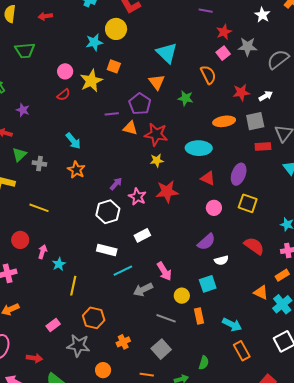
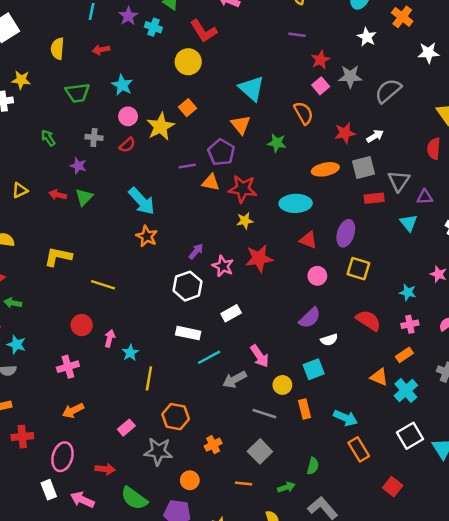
cyan star: (94, 42) -> (122, 85), moved, turned -30
orange square: (114, 66) -> (187, 108), turned 32
cyan arrow: (73, 141) -> (142, 201), size x1.4
green triangle: (19, 155) -> (84, 197), moved
gray cross: (39, 164) -> (94, 137), moved

